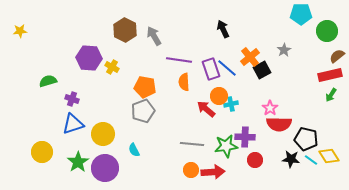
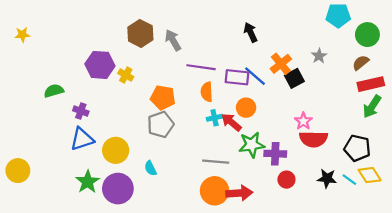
brown semicircle: (337, 56) -> (361, 63), moved
purple rectangle: (211, 69) -> (237, 77), turned -65
green arrow: (331, 95) -> (372, 106), size x1.5
cyan cross: (231, 104) -> (215, 118), moved
black pentagon: (306, 139) -> (357, 148), moved
green star: (226, 146) -> (252, 145), moved
yellow circle: (42, 152) -> (18, 171), moved
orange circle: (191, 170) -> (215, 191), size x1.6

